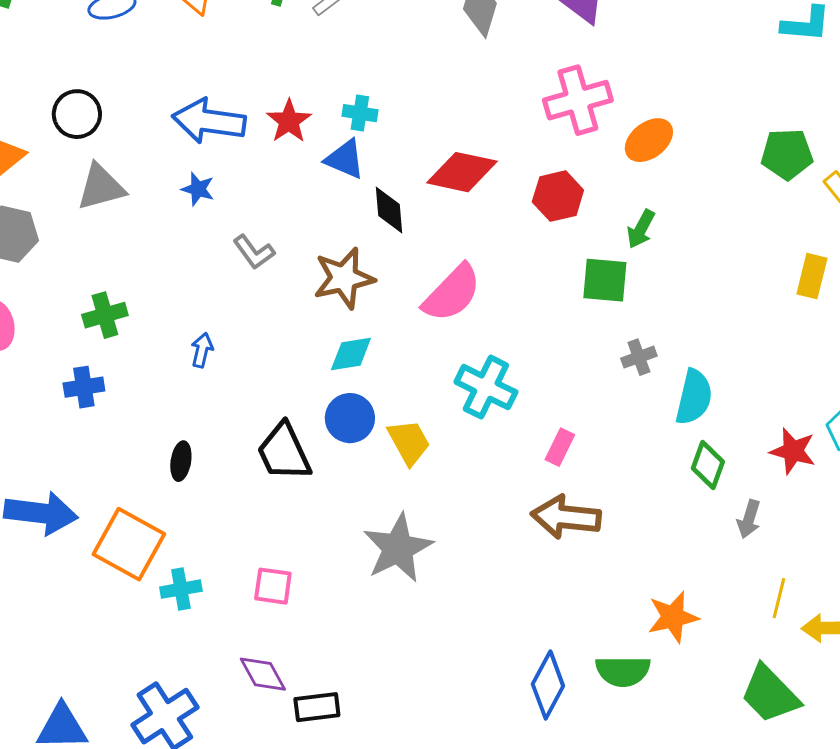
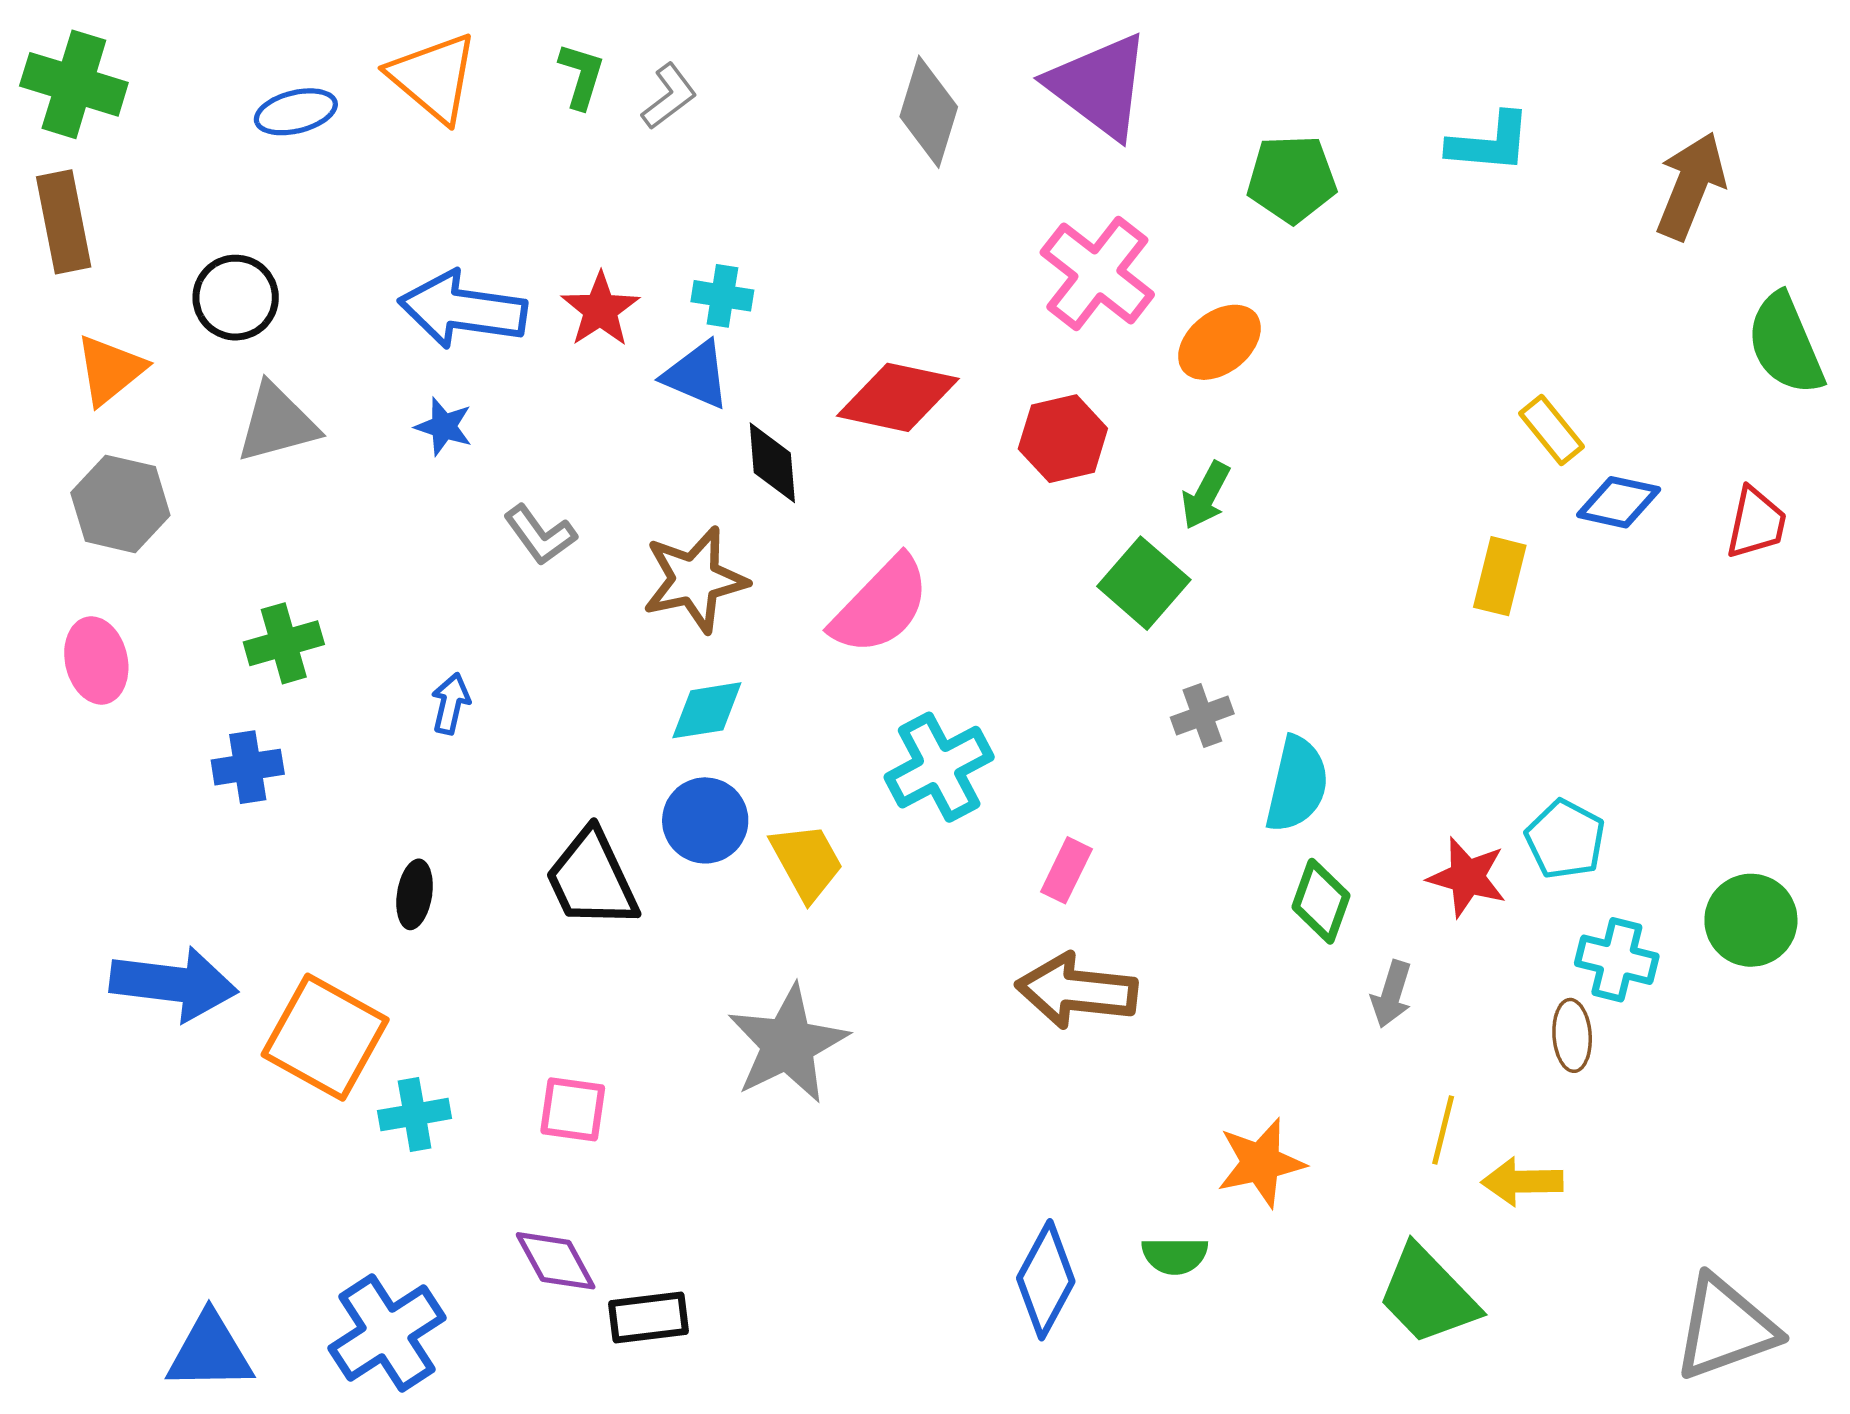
pink cross: (578, 100) -> (1097, 273), turned -36
green pentagon: (787, 154) -> (1292, 179), moved
green square: (605, 280) -> (1144, 583), turned 36
cyan cross: (486, 387) -> (939, 767), turned 36
green semicircle: (623, 671) -> (1175, 1256), size x0.7

